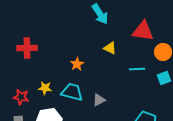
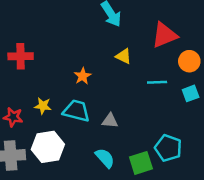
red triangle: (143, 31) -> (164, 35), turned -30
gray triangle: (99, 100) -> (110, 121), turned 32

